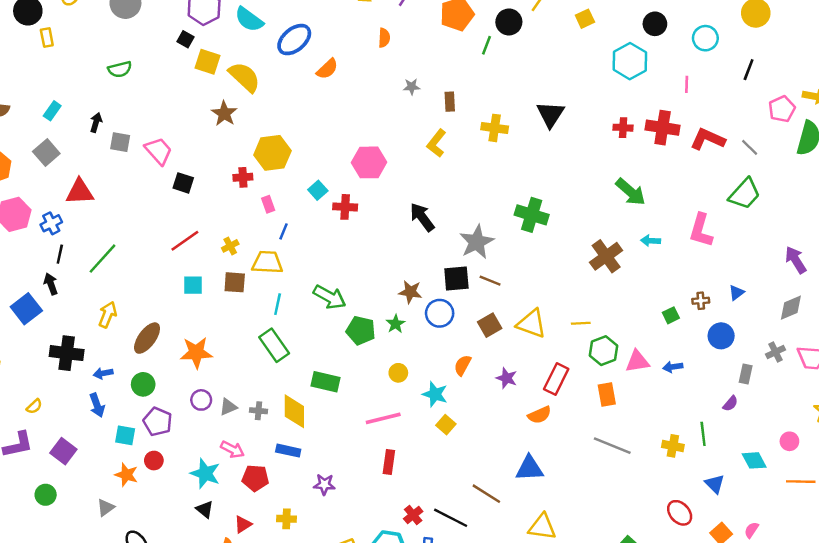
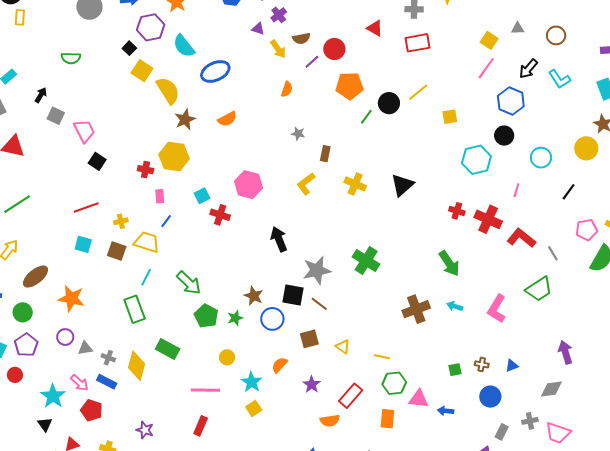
orange semicircle: (327, 69) -> (227, 119), moved
brown star: (224, 113) -> (185, 120), moved
yellow triangle: (531, 324) -> (343, 347), size x0.6
blue rectangle: (288, 451) -> (107, 382), moved

